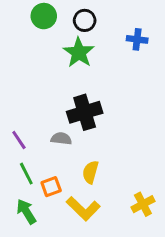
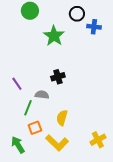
black circle: (85, 20) -> (77, 14), moved
black cross: (85, 112) -> (58, 77), size x0.6
purple line: (19, 140) -> (17, 84), moved
green line: (26, 174) -> (28, 108), moved, turned 49

